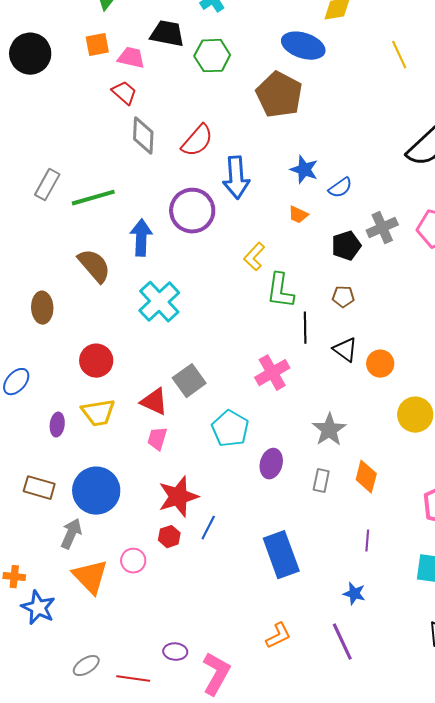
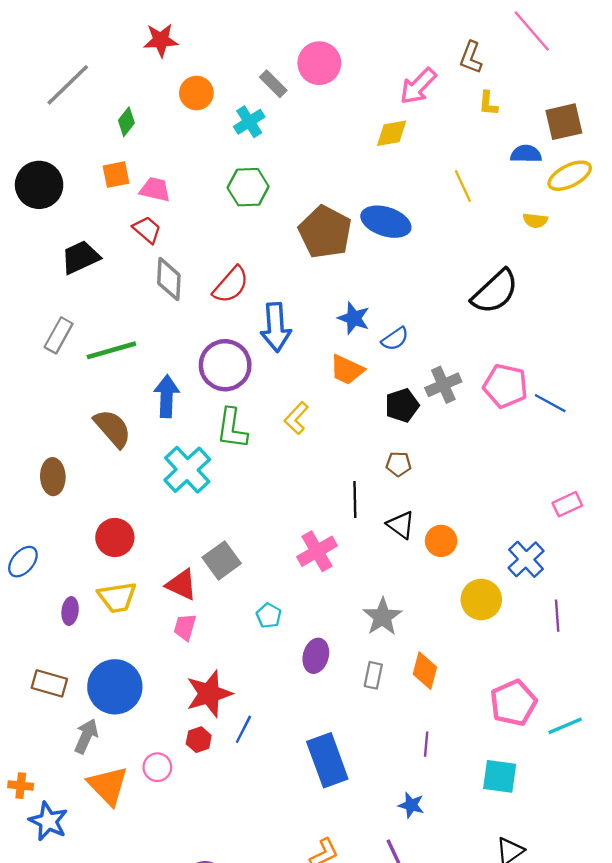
black trapezoid: (167, 34) -> (80, 257), moved, turned -36
blue ellipse: (303, 46) -> (386, 222), moved
orange trapezoid: (298, 215) -> (347, 370), size x1.5
green L-shape: (280, 291) -> (232, 428), moved
cyan pentagon: (230, 429) -> (269, 616), size x0.6

